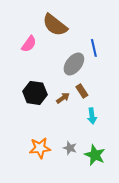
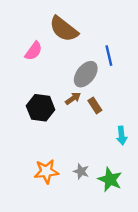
brown arrow: (63, 98) -> (73, 98), moved
cyan arrow: (92, 116) -> (122, 136), moved

